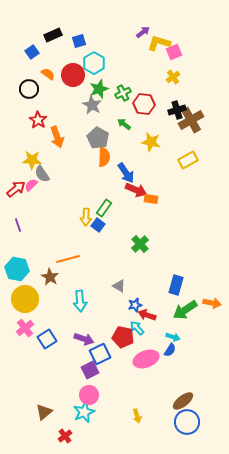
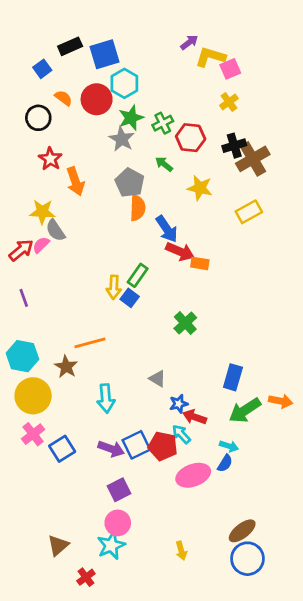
blue square: (79, 41) -> (105, 54), size x1.6
blue square: (100, 354) -> (136, 445), moved

